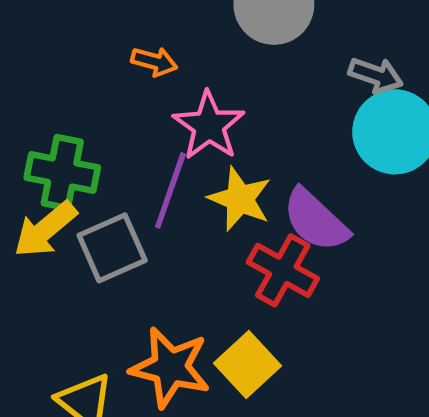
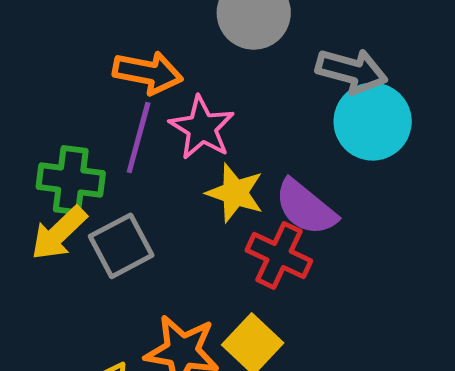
orange arrow: (154, 62) -> (148, 73), size x1.6
gray arrow: (376, 75) -> (352, 71), size x1.4
purple line: (170, 190) -> (139, 137), moved

